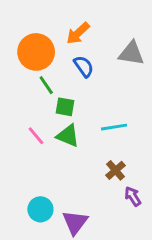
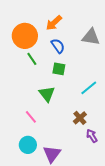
green square: (65, 107) -> (59, 69), moved
cyan line: (114, 127) -> (89, 88), moved, turned -30
pink line: (36, 136) -> (31, 117), moved
green triangle: (68, 136) -> (47, 94), turned 30

